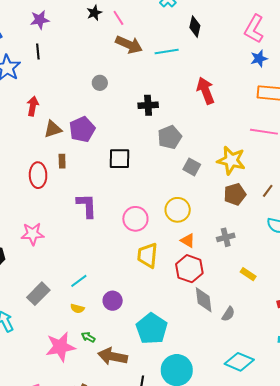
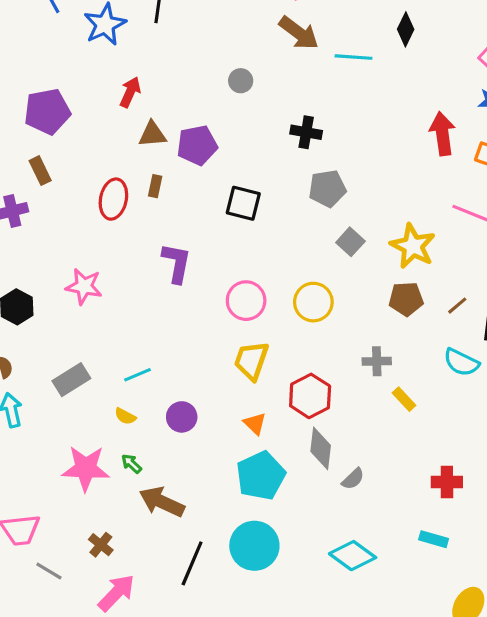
red arrow: (205, 91) -> (442, 134), moved
orange triangle: (188, 241) -> (255, 423), moved
yellow rectangle: (248, 274) -> (404, 399), moved
cyan pentagon: (152, 329) -> (261, 476), moved

